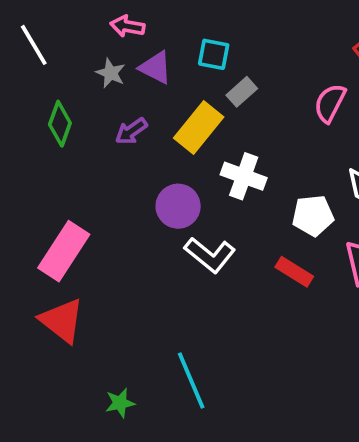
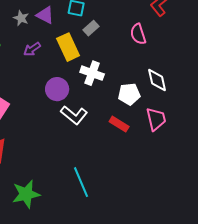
pink semicircle: (330, 103) -> (138, 34), turned -45
yellow rectangle: (199, 127) -> (68, 47), turned -64
cyan line: (191, 380) -> (81, 182), moved
green star: (120, 403) -> (26, 194), size x1.8

